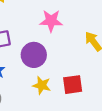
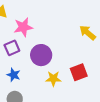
pink star: (51, 21) -> (23, 27), moved

